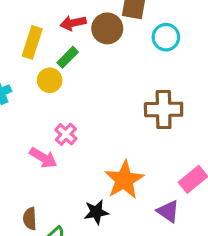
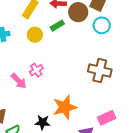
cyan circle: (166, 37) -> (102, 25), moved
green rectangle: (68, 57) -> (57, 26), moved

